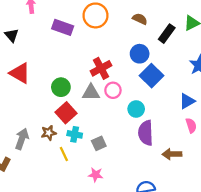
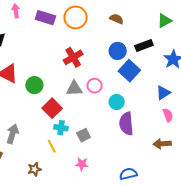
purple rectangle: (63, 27) -> (45, 18), moved
black rectangle: (167, 34) -> (144, 46), moved, turned 36
red cross: (101, 68) -> (73, 57), moved
green circle: (61, 87) -> (34, 85), moved
brown star: (49, 133) -> (34, 169), moved
brown arrow: (172, 154) -> (162, 144), moved

